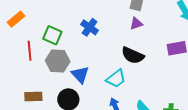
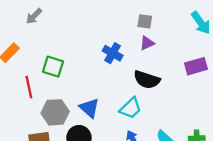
blue cross: (90, 27) -> (113, 53), moved
gray hexagon: (58, 61) -> (55, 112), moved

